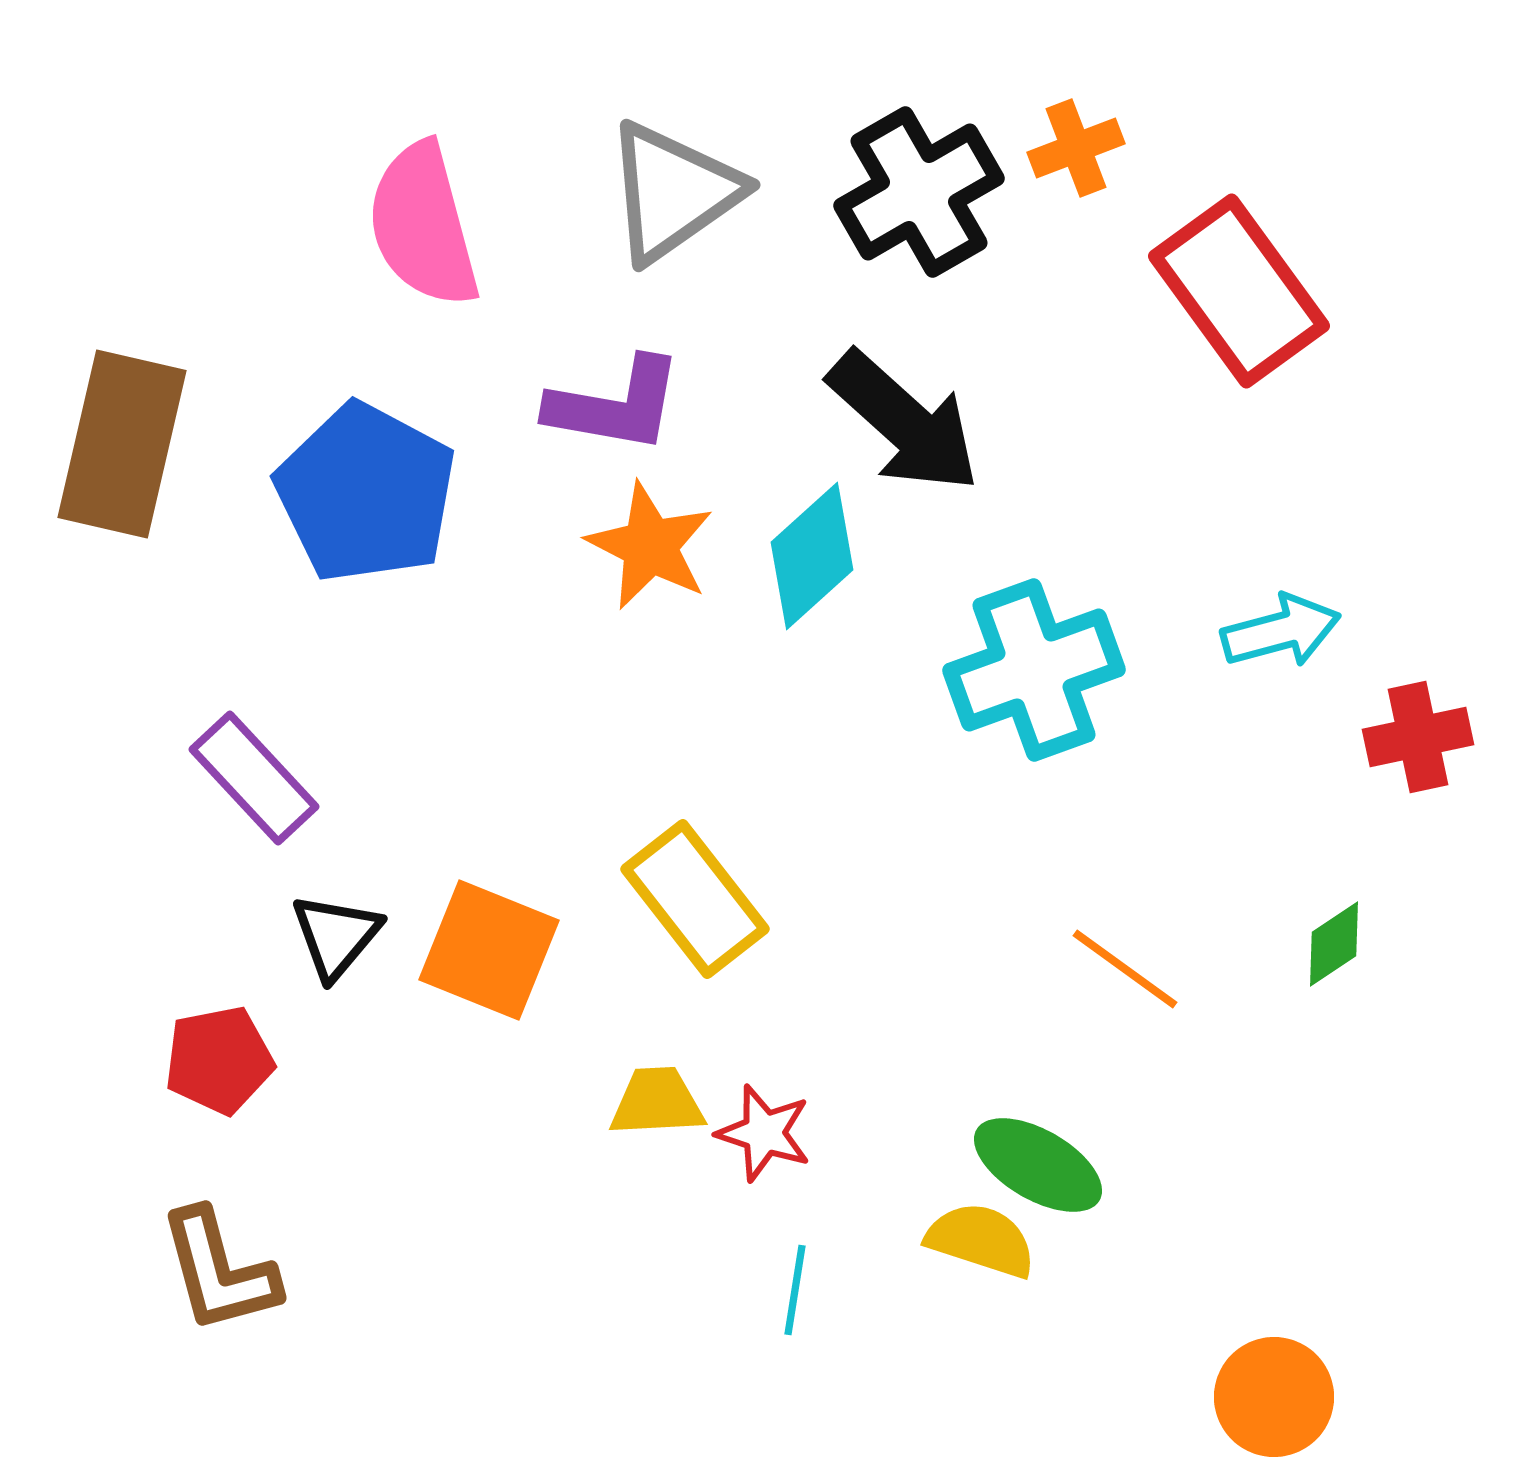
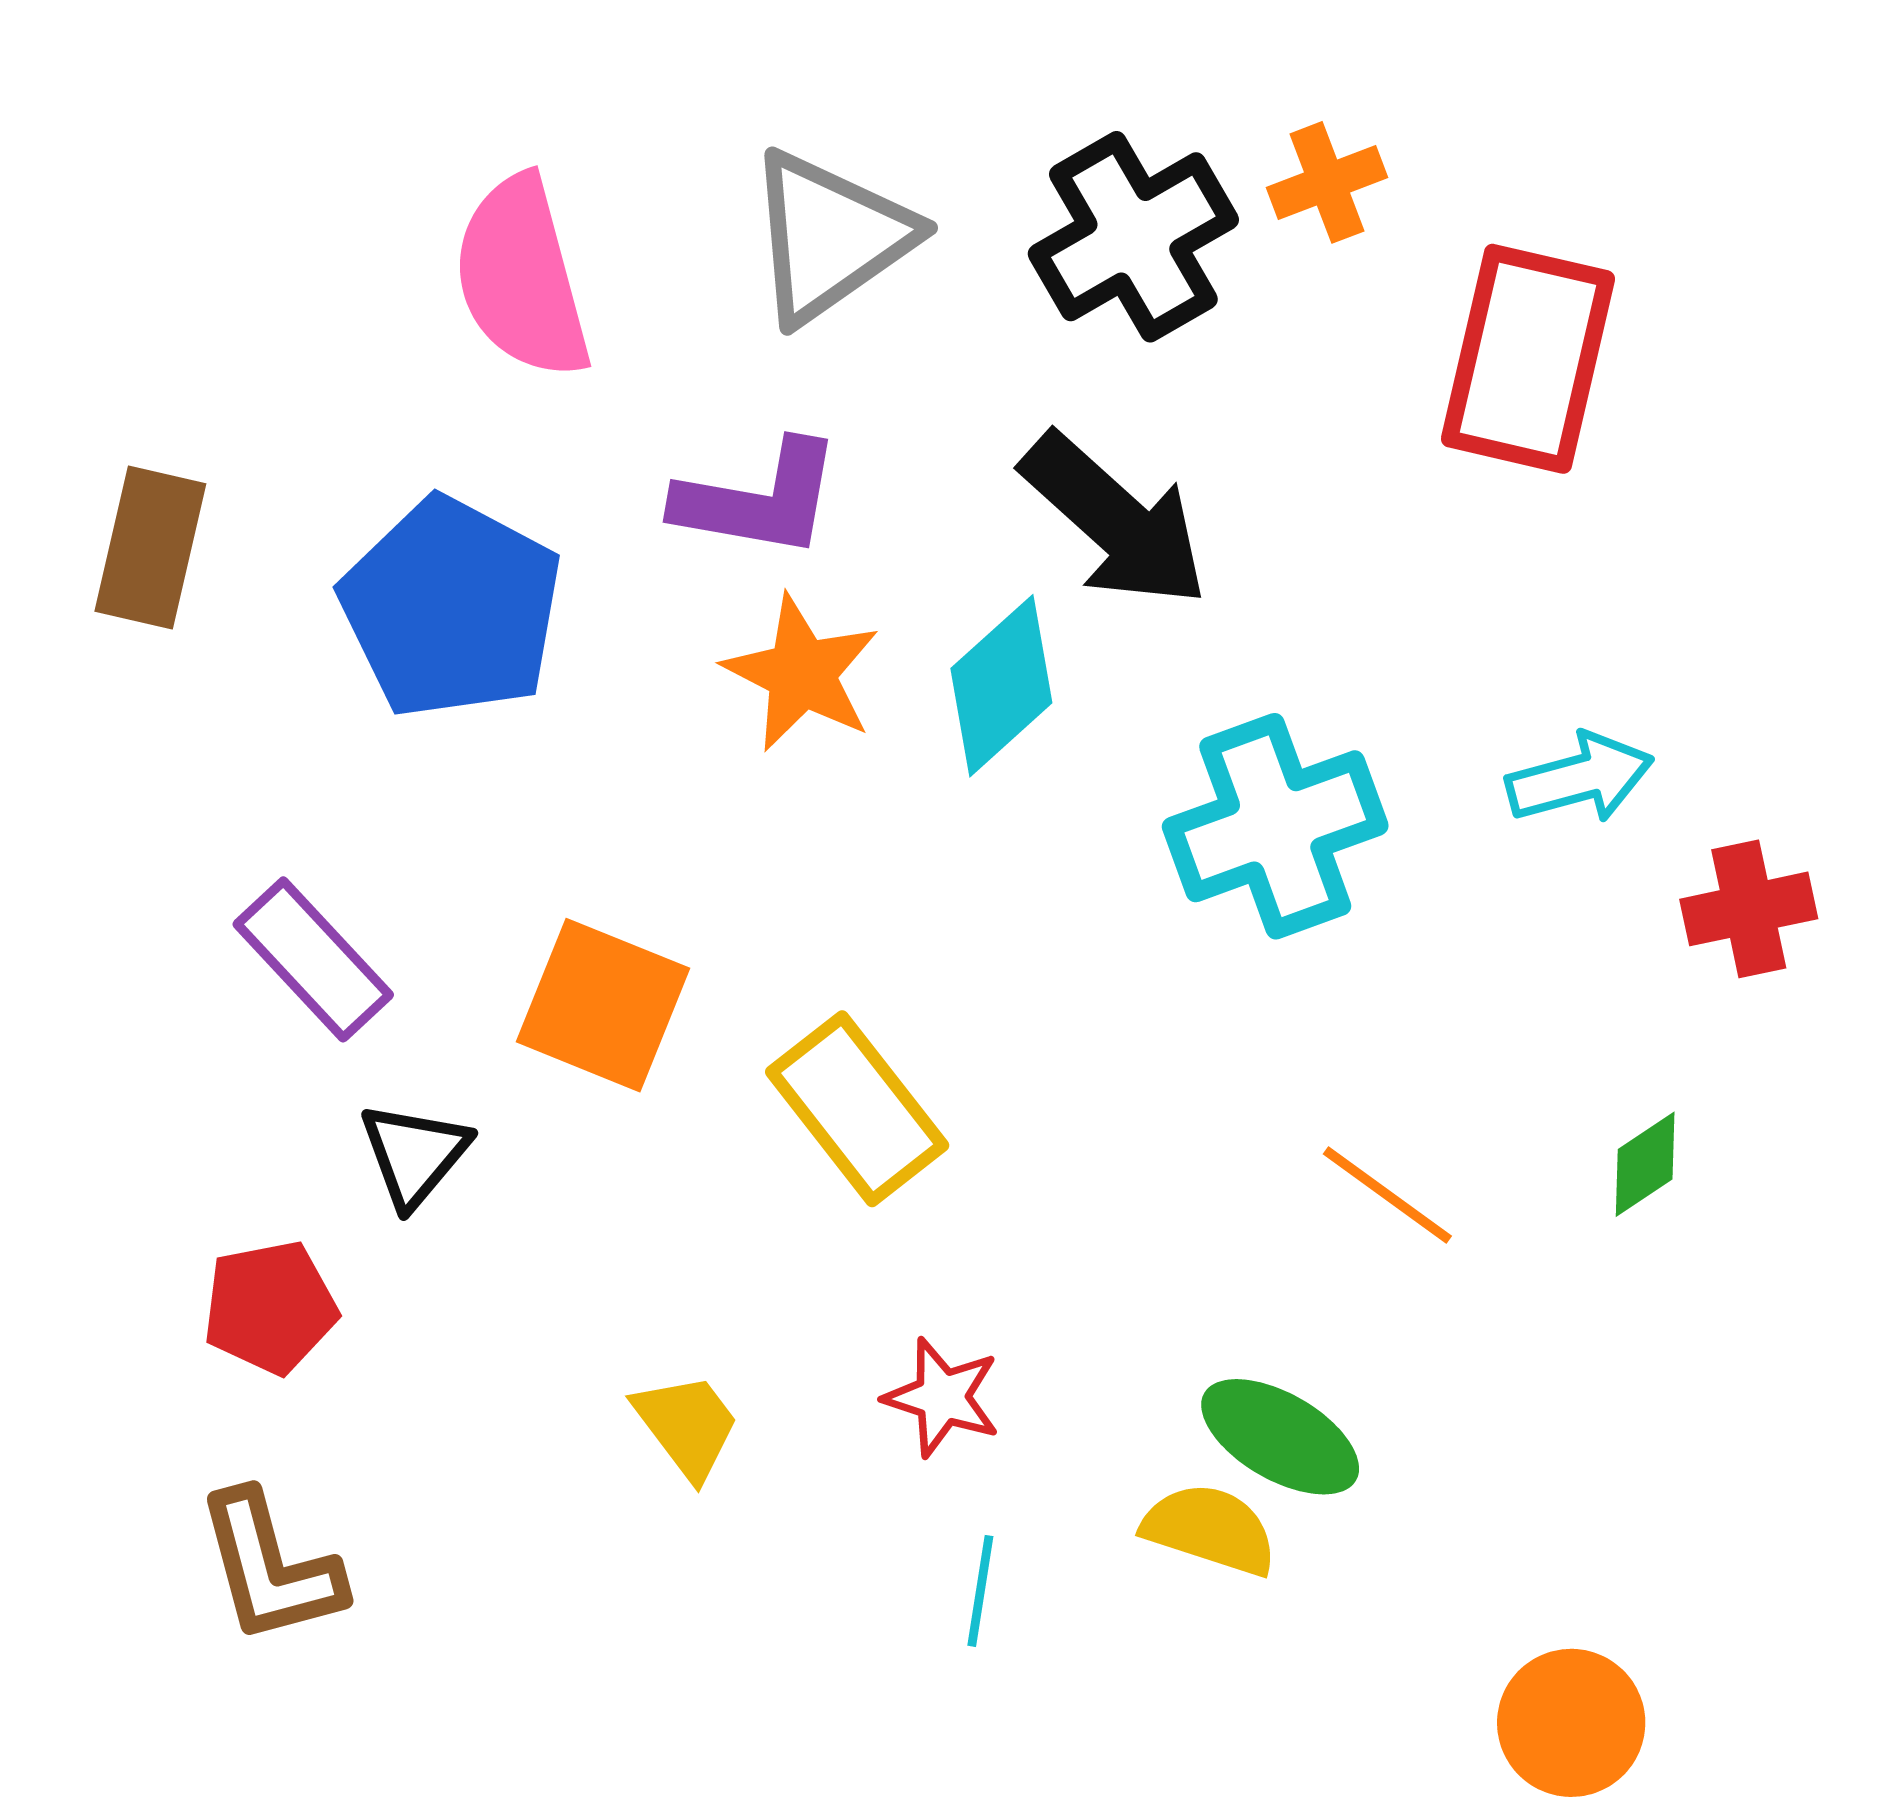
red rectangle: (1239, 291) -> (1528, 359), turned 49
brown rectangle: (122, 444) -> (150, 548), size x0.7
orange square: (489, 950) -> (603, 1005), moved
yellow trapezoid: (657, 1102) -> (687, 1426), moved, turned 56

